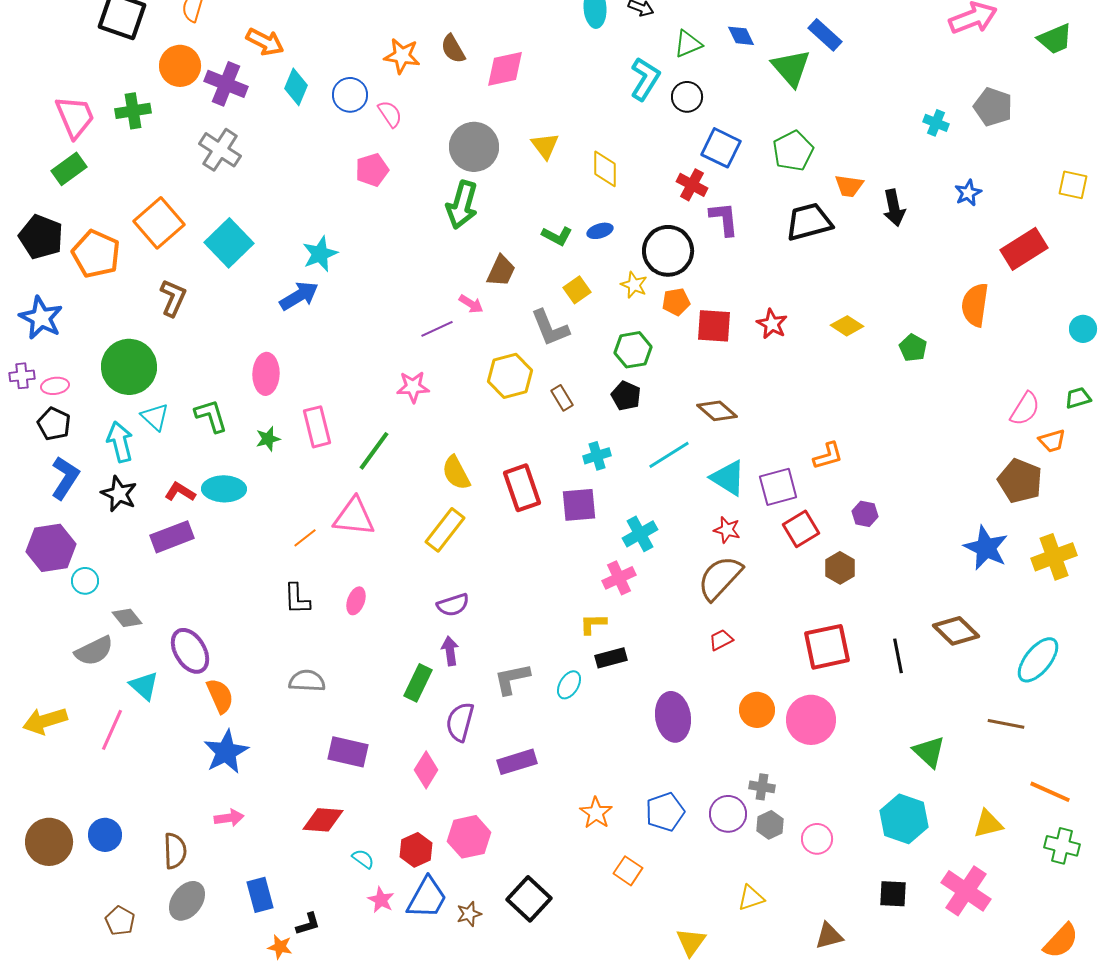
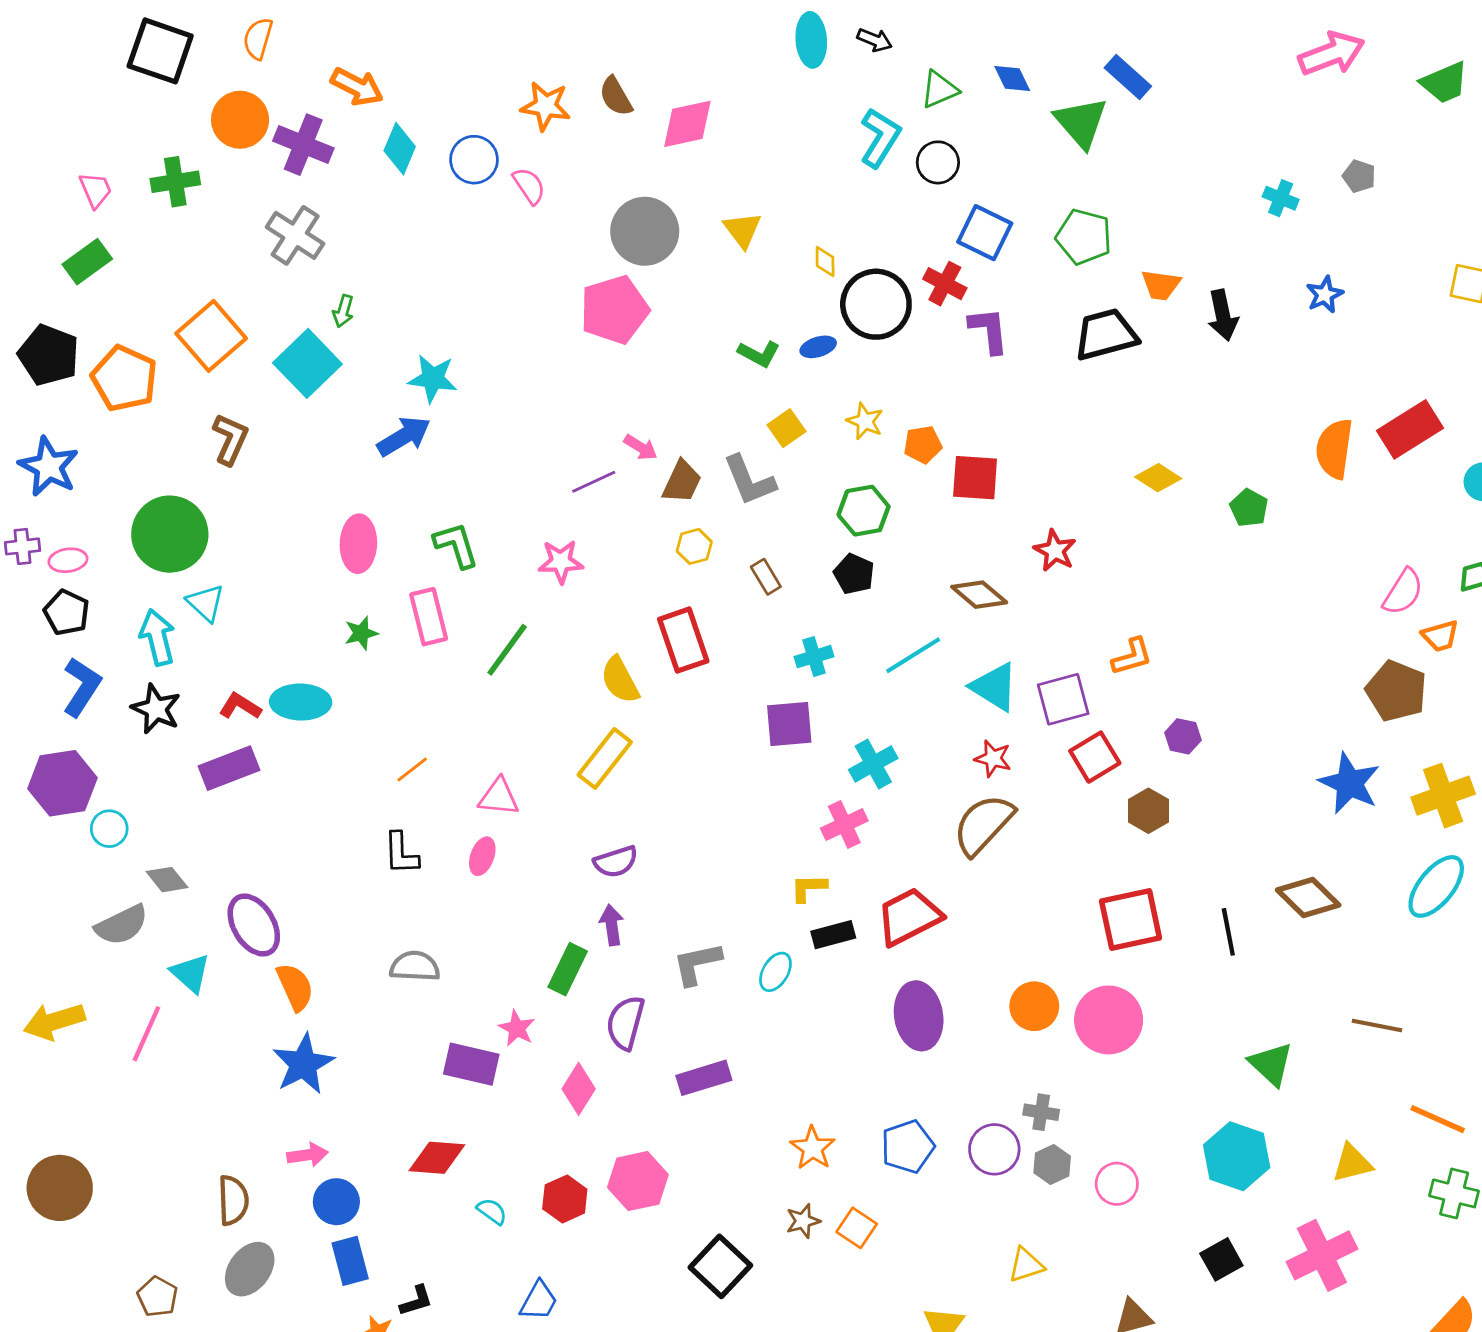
gray pentagon: (993, 107) -> (1359, 176), size x0.6
pink trapezoid: (75, 117) -> (95, 190), size x0.6
green pentagon: (793, 151) -> (1084, 237), turned -30
yellow diamond: (605, 169) -> (825, 262), size x0.6
pink pentagon: (372, 170) -> (614, 310), moved, size x1.5
green arrow: (462, 205) -> (343, 311), moved, size x0.5
red rectangle: (1024, 249) -> (1410, 429), moved
black circle: (668, 251) -> (876, 304), moved
cyan star: (320, 254) -> (433, 379), turned 30
brown trapezoid: (501, 271) -> (682, 482), moved
red star: (772, 324) -> (1055, 551), moved
yellow hexagon: (510, 376) -> (694, 546), size x0.6
green L-shape: (211, 416) -> (456, 545), moved
red rectangle: (522, 488) -> (683, 640), moved
pink triangle: (354, 517) -> (499, 797), moved, size x0.7
red trapezoid: (721, 640) -> (909, 917), moved, size x2.0
cyan ellipse: (1038, 660) -> (1436, 886), moved
blue circle: (105, 835) -> (336, 1202), moved
pink cross: (966, 891) -> (1322, 1255), turned 30
black square: (893, 894) -> (1221, 1259), turned -32
blue trapezoid: (427, 898) -> (539, 1301), moved, size x0.7
pink star: (381, 900) -> (517, 1028), moved
brown star: (469, 914) -> (803, 1221), moved

